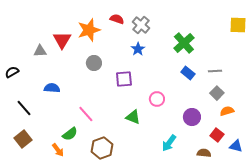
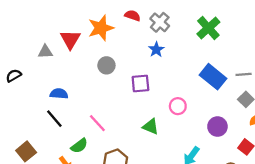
green cross: (184, 43) -> (208, 28), moved
blue rectangle: (188, 73) -> (213, 77), size x1.6
black line: (24, 108) -> (54, 119), moved

